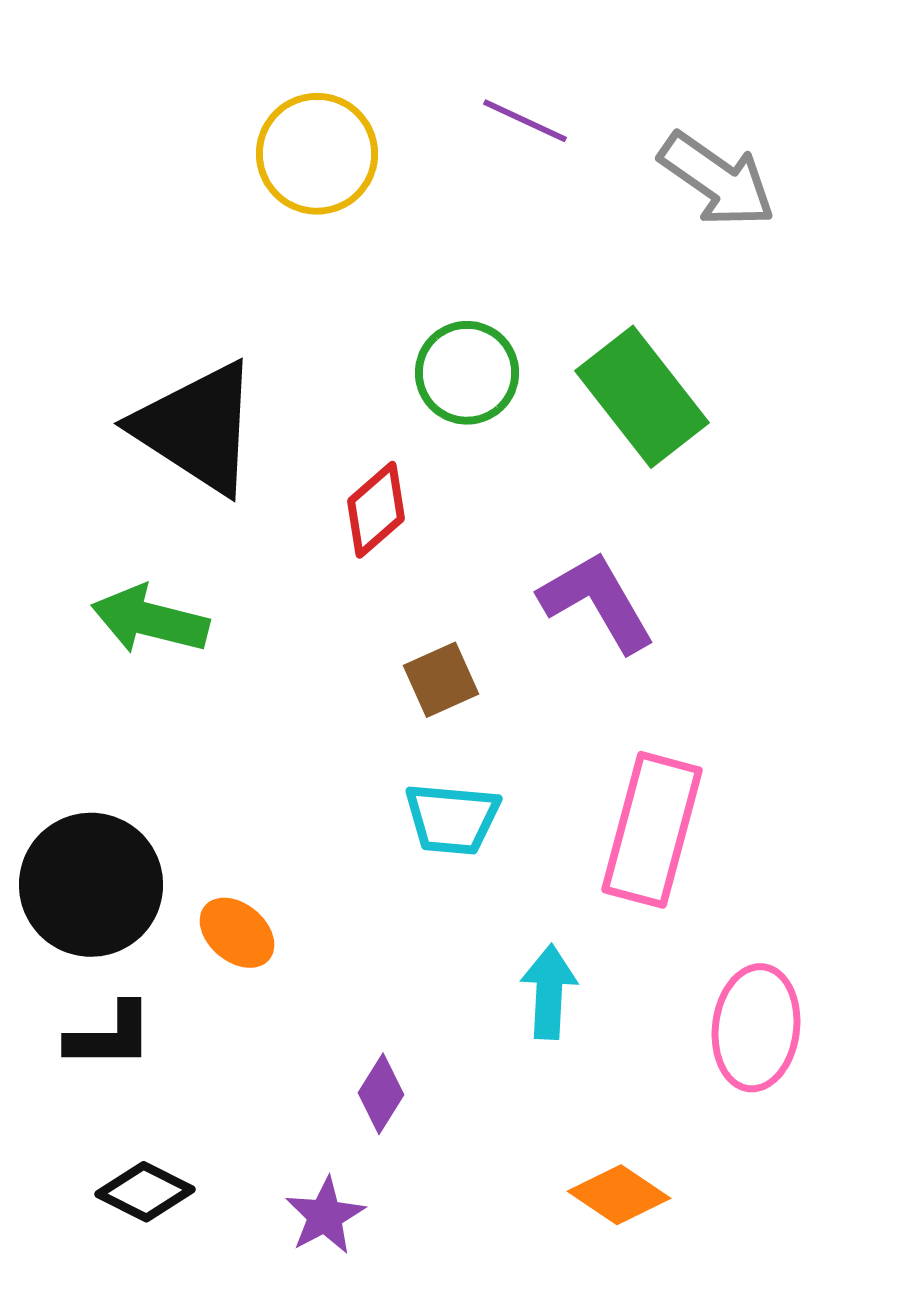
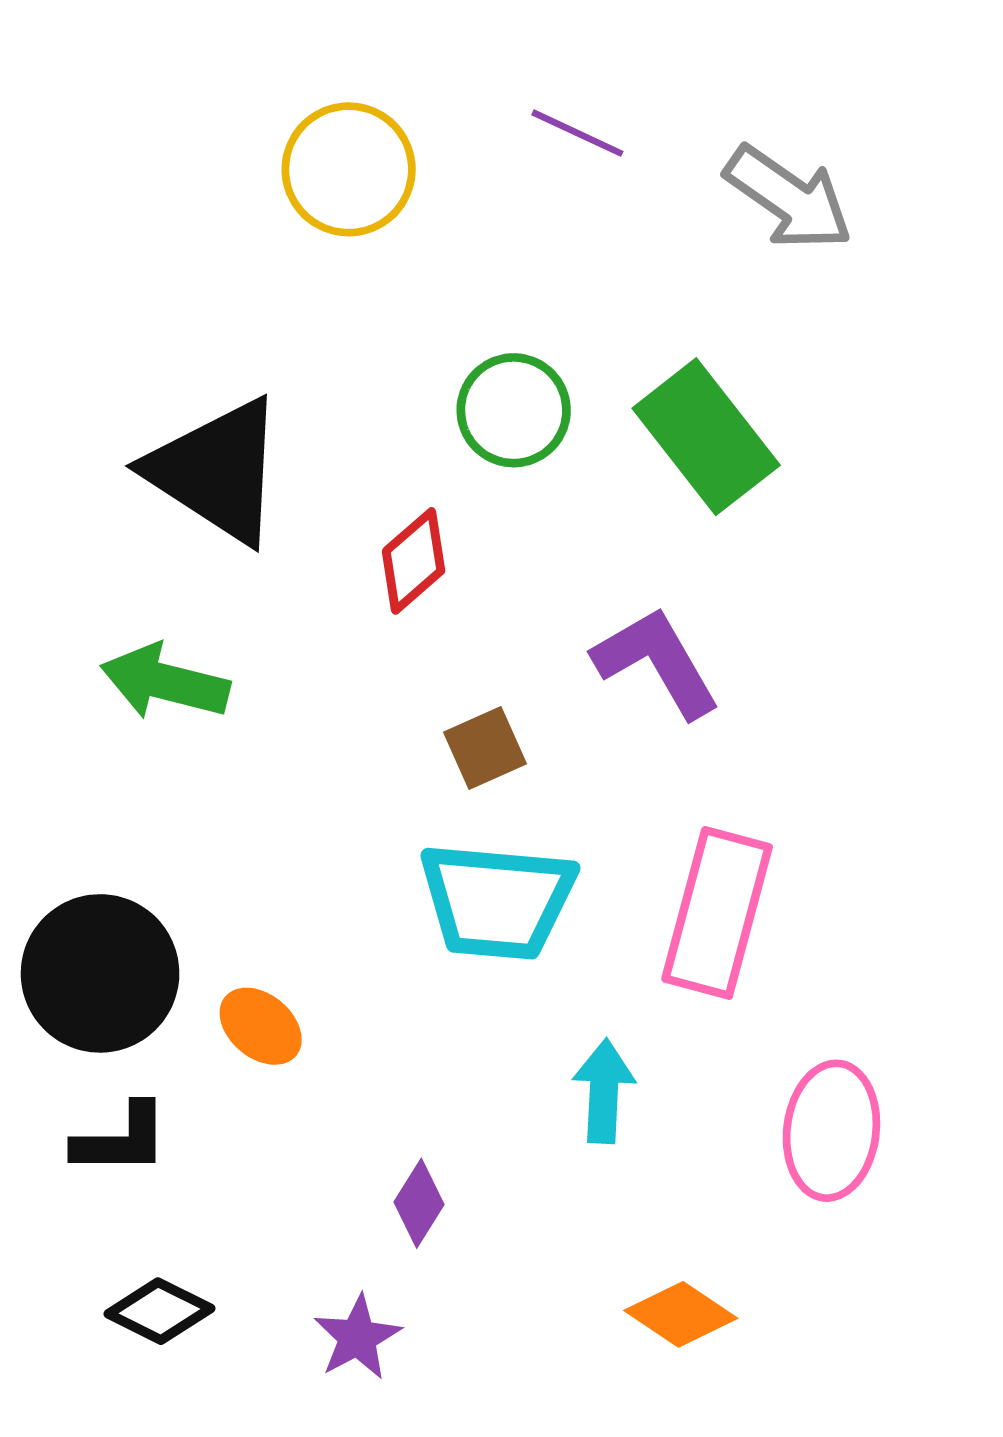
cyan trapezoid: (452, 819) -> (497, 901), size x1.5

